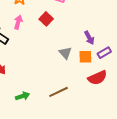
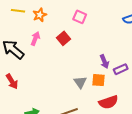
gray triangle: (65, 53) -> (80, 82), moved
purple rectangle: (104, 53) -> (121, 69), moved

